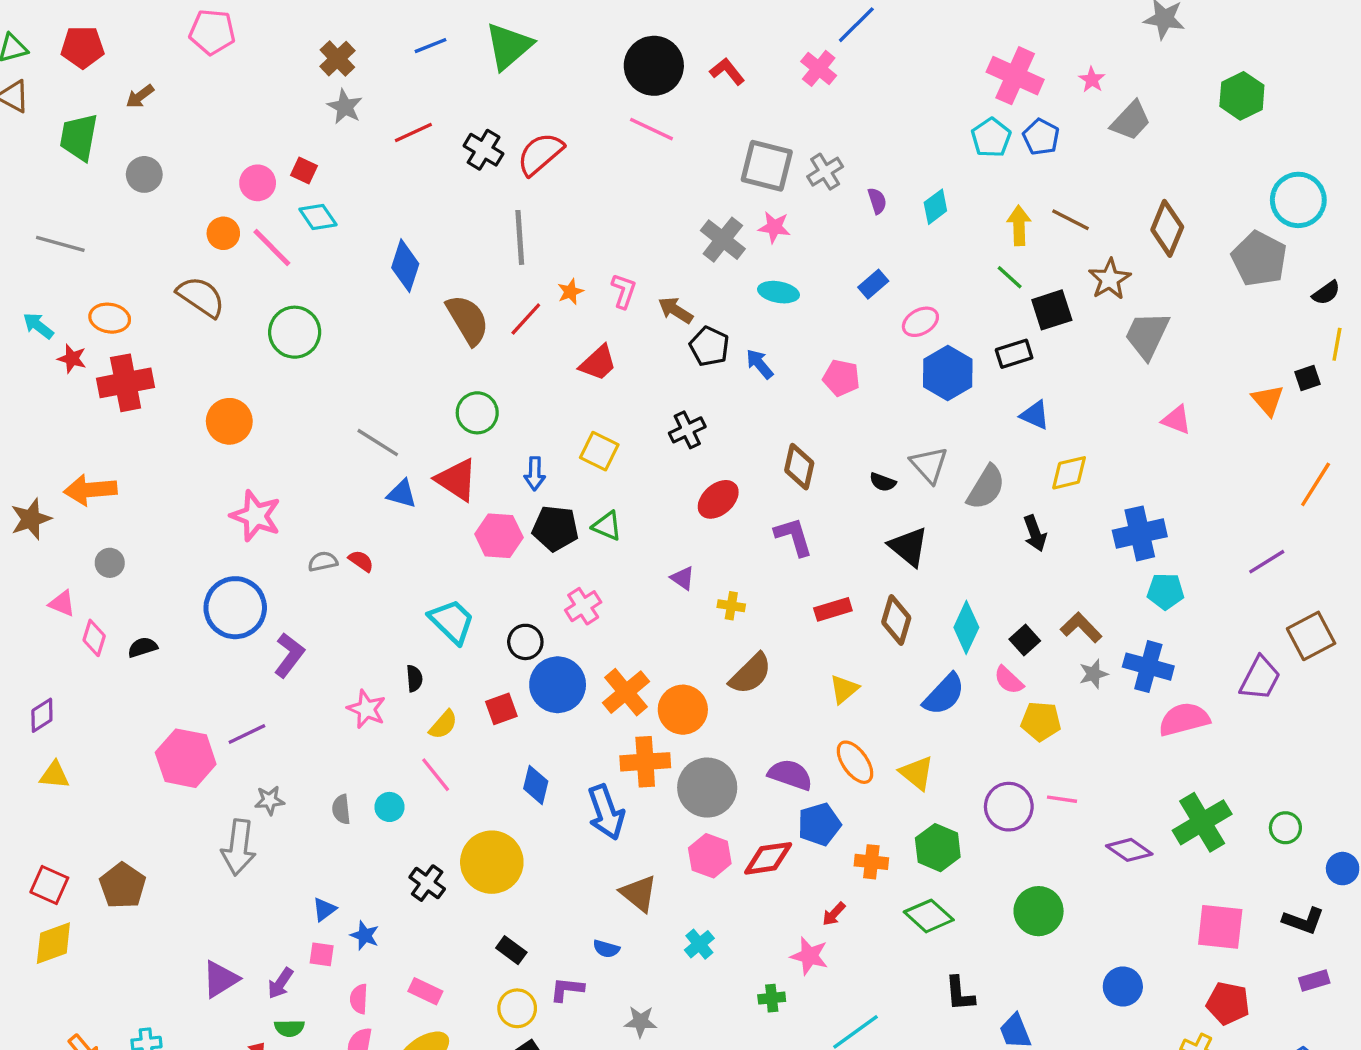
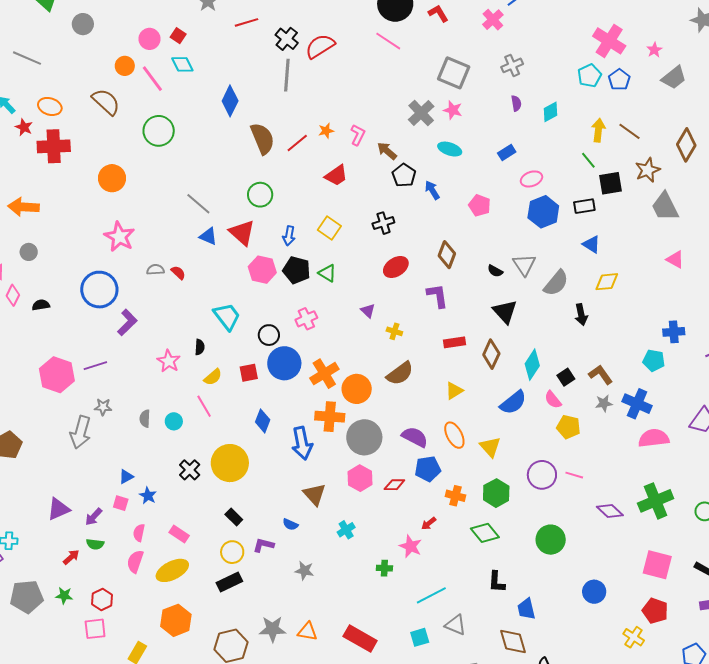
gray cross: (825, 172) -> (512, 65), moved
gray line: (520, 237) -> (287, 75), moved
gray trapezoid: (1147, 335) -> (665, 207), turned -60
blue cross: (1140, 533) -> (674, 332), moved, size x0.7
red diamond: (768, 858) -> (394, 485), size x0.7

